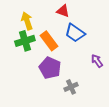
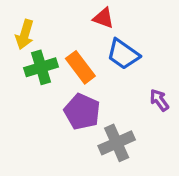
yellow arrow: (27, 21) -> (25, 34), moved, turned -144
gray cross: (71, 87) -> (117, 143), size x1.5

